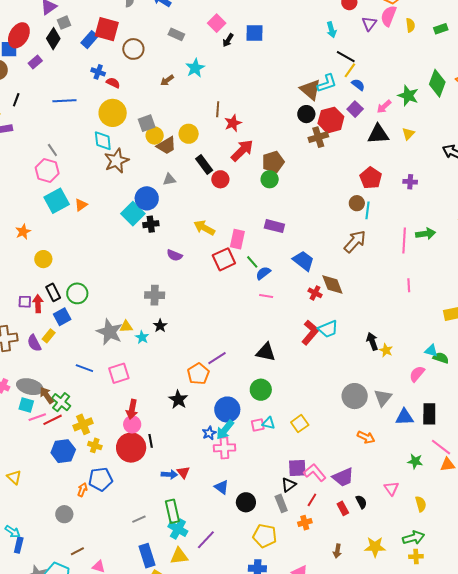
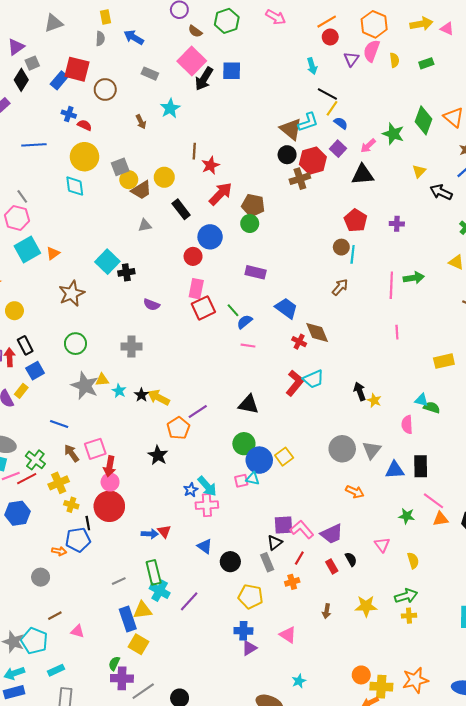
pink square: (217, 23) -> (192, 61), size x1.5
black arrow: (228, 40) -> (204, 79), size x1.6
brown arrow: (167, 80) -> (141, 122), turned -80
yellow triangle: (408, 134) -> (419, 171), moved
brown star: (117, 161) -> (72, 294), moved
brown pentagon: (273, 162) -> (253, 205), turned 30
red circle: (220, 179) -> (193, 256), moved
blue circle: (147, 198) -> (210, 237), moved
yellow arrow: (204, 228) -> (159, 397), moved
pink rectangle: (237, 239) -> (196, 289), moved
brown arrow: (355, 241) -> (340, 287), size x0.7
green circle: (77, 293) -> (75, 344), moved
black star: (160, 326) -> (141, 395), moved
pink square: (119, 373) -> (95, 449), moved
pink semicircle: (417, 374) -> (407, 425), turned -42
brown arrow: (47, 395) -> (72, 453), moved
blue circle: (227, 410) -> (259, 460), moved
yellow square: (300, 424) -> (284, 457), moved
cyan arrow: (225, 430) -> (207, 486), turned -80
black line: (151, 441) -> (88, 523), moved
blue hexagon: (63, 451) -> (18, 513), moved
orange arrow: (82, 490) -> (59, 551), turned 80
yellow triangle: (179, 556) -> (143, 610), moved

